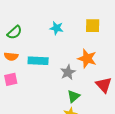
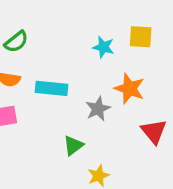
cyan star: (57, 28) -> (103, 47), moved
green triangle: (73, 96) -> (73, 145), moved

